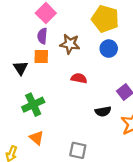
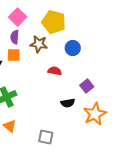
yellow pentagon: (105, 19) -> (54, 22), moved
red semicircle: (79, 78) -> (55, 71), moved

